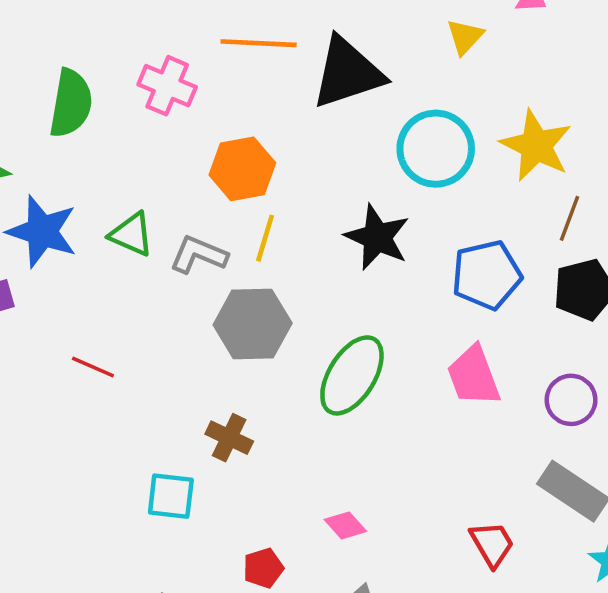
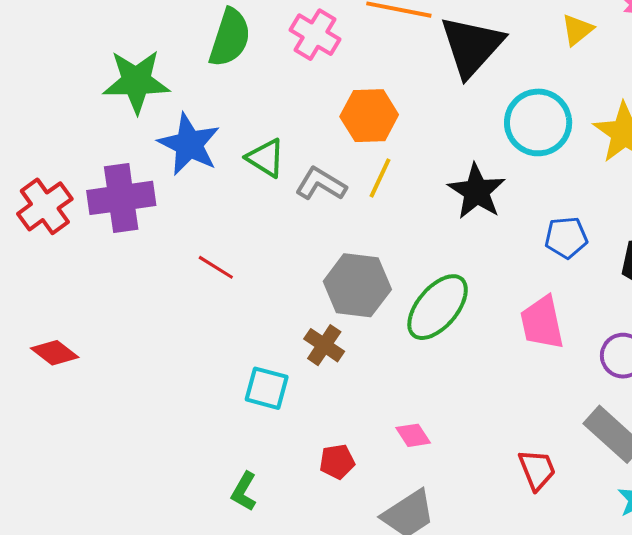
black triangle: (347, 73) -> (472, 46), turned -38
blue pentagon: (487, 275) -> (566, 238), size x0.7
gray hexagon: (253, 324) -> (357, 285), moved

